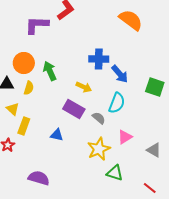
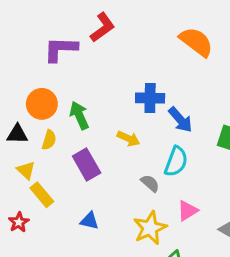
purple rectangle: (74, 109) -> (87, 164), moved, turned 30
yellow rectangle: (24, 126) -> (42, 195), turned -60
blue triangle: (57, 135) -> (89, 221), moved

